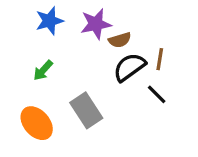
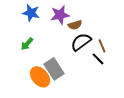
blue star: (49, 21) -> (31, 13), turned 30
brown line: (160, 59) -> (102, 46), moved, turned -32
orange ellipse: (37, 123) -> (40, 77), moved

